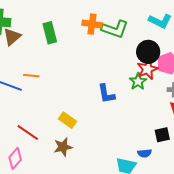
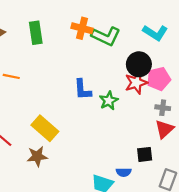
green star: (138, 81) -> (109, 101), moved
blue L-shape: (106, 94) -> (83, 90), moved
yellow rectangle: (67, 120) -> (45, 128), size x1.4

